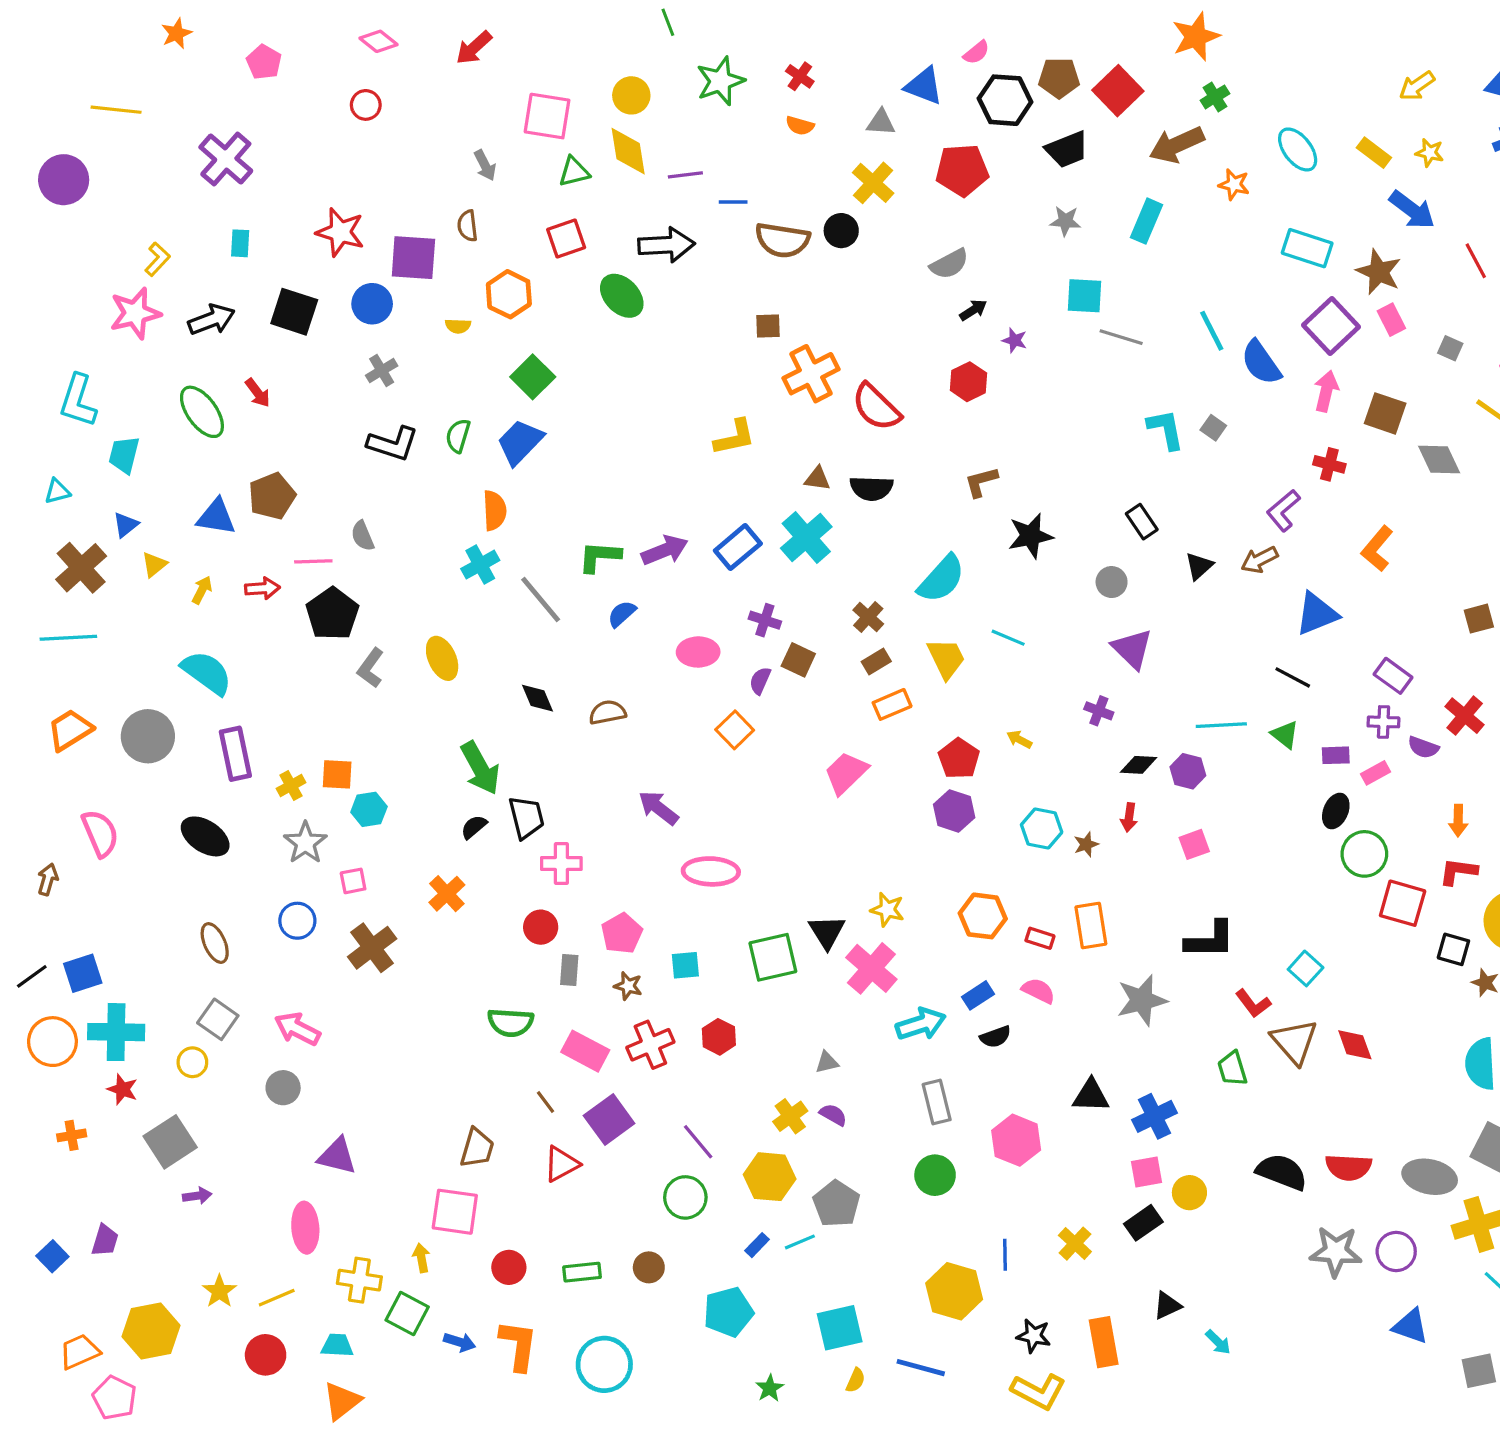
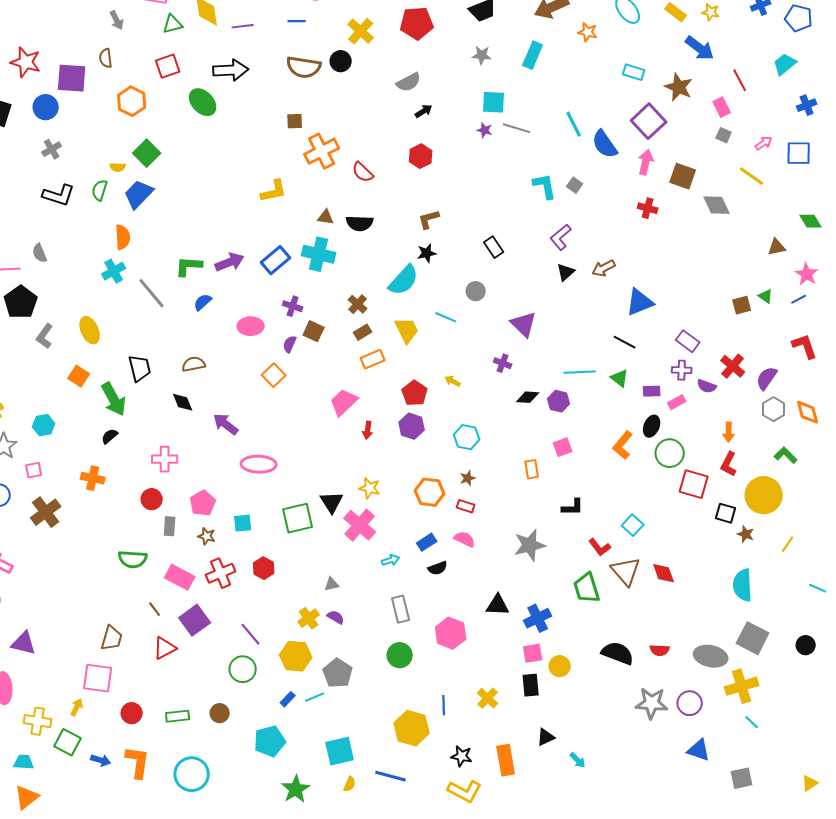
blue line: (733, 202) -> (297, 21), moved
cyan rectangle: (1307, 248) -> (634, 72), size x0.7
pink rectangle: (1391, 320) -> (722, 107), moved
yellow semicircle: (458, 326) -> (118, 167), moved
purple star: (1015, 340) -> (485, 130), moved
red semicircle: (876, 407) -> (363, 172), size x0.7
purple L-shape: (1283, 510) -> (561, 237), moved
black rectangle: (1142, 522) -> (494, 247), moved
black star: (1030, 536) -> (427, 253), moved, size x0.7
cyan cross: (806, 537) -> (319, 254), turned -36
orange L-shape: (1377, 549) -> (623, 445), moved
gray circle: (1112, 582) -> (476, 291), moved
black diamond: (537, 698) -> (183, 402), moved
orange square: (337, 774) -> (79, 376), moved, turned 30
black trapezoid: (526, 817) -> (140, 368), moved
red arrow: (1129, 817) -> (368, 430), moved
brown star: (1086, 844) -> (468, 478), moved
red L-shape: (1458, 871) -> (729, 464), turned -70
orange cross: (447, 894) -> (93, 478), turned -35
orange rectangle: (1091, 925) -> (532, 469), moved, size x0.7
black L-shape: (1210, 940) -> (573, 507), size x0.7
cyan arrow: (921, 1024) -> (391, 560), size x0.6
green trapezoid: (1232, 1069) -> (587, 588), size x1.4
red semicircle: (1348, 1167) -> (660, 650), size x0.7
black rectangle: (1143, 1223) -> (531, 685), turned -60
yellow arrow: (421, 1258) -> (77, 707), turned 36
green star: (770, 1388) -> (296, 789), size x1.6

